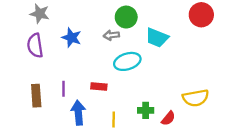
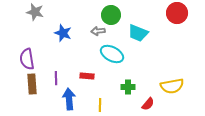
purple semicircle: (35, 46) -> (27, 59), moved
cyan ellipse: (127, 61) -> (112, 54), turned 45
green cross: (146, 110) -> (128, 87), moved

